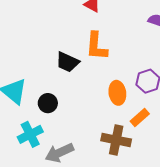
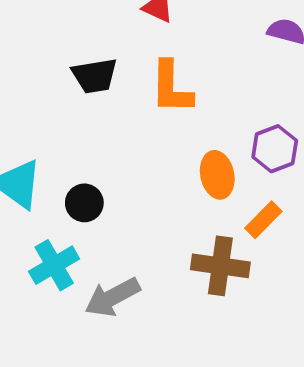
black trapezoid: (68, 62) -> (95, 76), moved, turned -30

